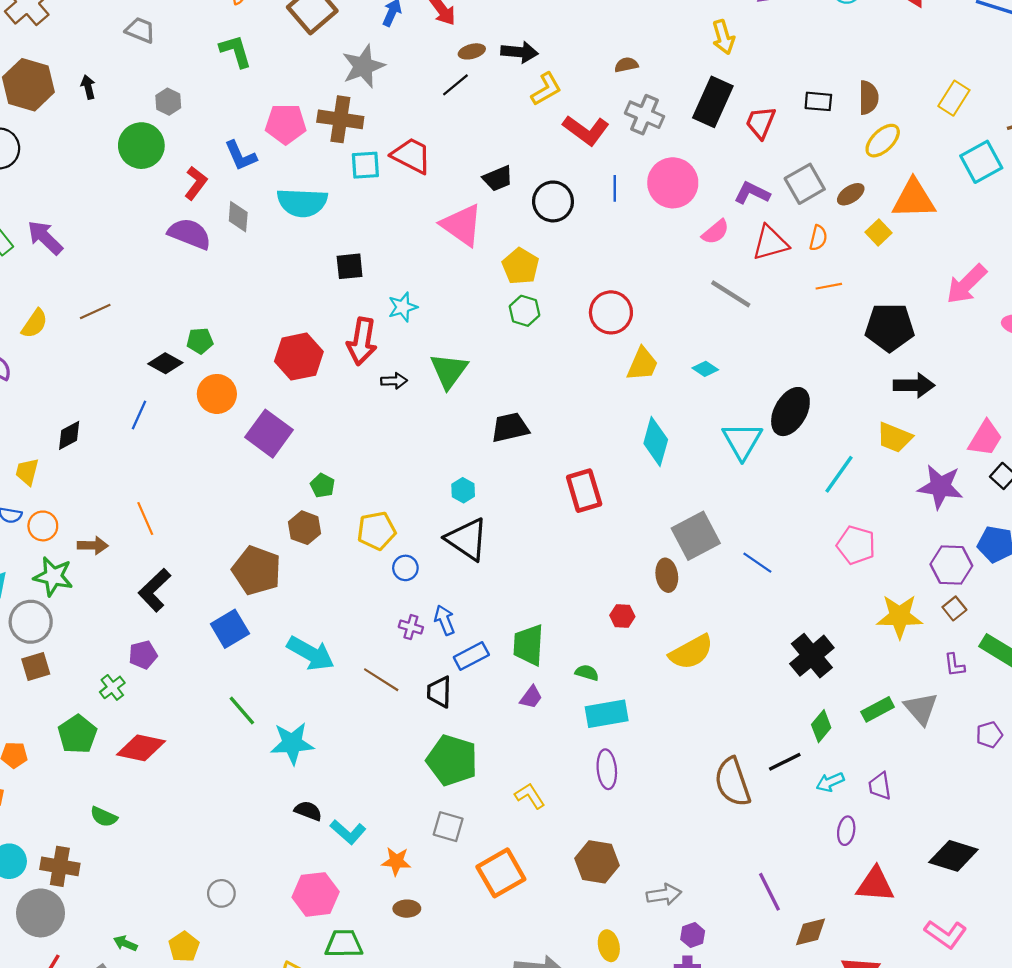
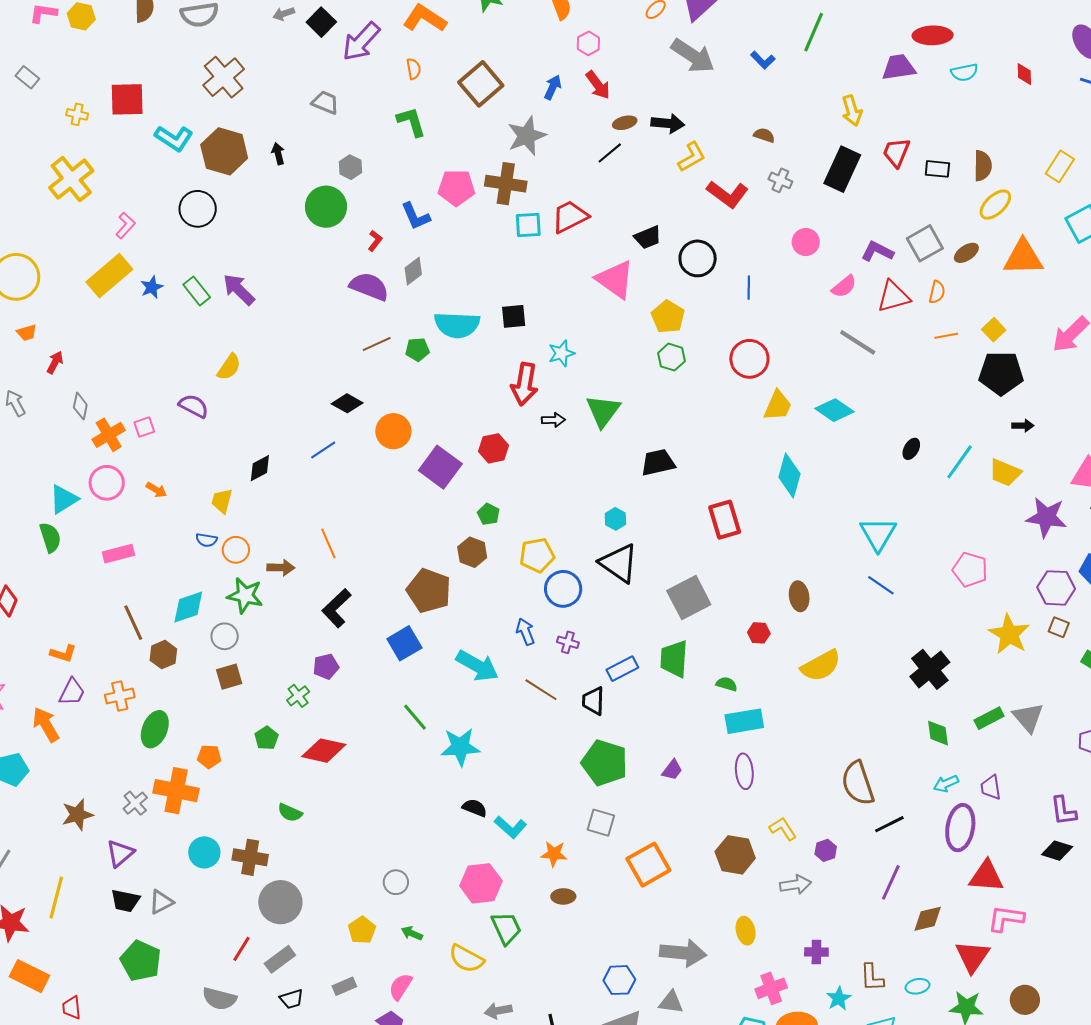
brown semicircle: (626, 65) -> (764, 135), turned 30
gray cross: (645, 115) -> (780, 180), size x0.7
red trapezoid: (761, 122) -> (896, 152), moved
red trapezoid: (411, 156) -> (570, 217), turned -54
red L-shape: (196, 183) -> (375, 241), size x0.7
pink circle: (673, 183) -> (806, 242), size x0.6
blue line: (615, 188) -> (749, 288), moved
cyan semicircle: (302, 203) -> (457, 325), moved
gray diamond: (238, 217) -> (413, 271), turned 48
yellow square: (878, 232) -> (994, 330), moved
brown line: (95, 312) -> (377, 344), moved
green pentagon: (200, 341) -> (417, 350), moved
red hexagon: (299, 357) -> (494, 448), moved, size x0.7
cyan diamond: (705, 369) -> (835, 410), size x1.6
black arrow: (914, 385) -> (1023, 426), size x0.6
black ellipse: (790, 412) -> (911, 449), size x0.5
blue line: (139, 415) -> (323, 450), turned 32
cyan triangle: (742, 441) -> (878, 534), moved
cyan line: (839, 474) -> (960, 462), moved
gray square: (696, 536) -> (689, 598), moved
blue circle: (405, 568) -> (563, 589), size x1.6
brown square: (954, 608) -> (1059, 627), turned -30
yellow star: (900, 616) -> (1009, 634), turned 30
blue arrow: (445, 620) -> (525, 632), moved
gray circle: (31, 622) -> (225, 636), size x0.7
purple L-shape: (954, 665) -> (1063, 811), moved, size x1.4
purple trapezoid: (531, 697) -> (672, 770), moved
green diamond: (821, 726) -> (938, 733), turned -48
green pentagon: (77, 734) -> (266, 738), size x0.7
black line: (785, 762) -> (889, 824), moved
yellow L-shape: (530, 796) -> (783, 829), moved
purple ellipse: (846, 831) -> (960, 828), size x1.8
black diamond: (953, 856) -> (1057, 851), size x0.7
purple line: (769, 892) -> (891, 882), turned 51
gray circle: (41, 913) -> (280, 902), moved
pink L-shape: (946, 934) -> (1006, 919), moved, turned 153
purple hexagon: (693, 935) -> (826, 850), moved
green arrow: (125, 943) -> (412, 933), moved
green trapezoid: (344, 944) -> (506, 928), turned 66

